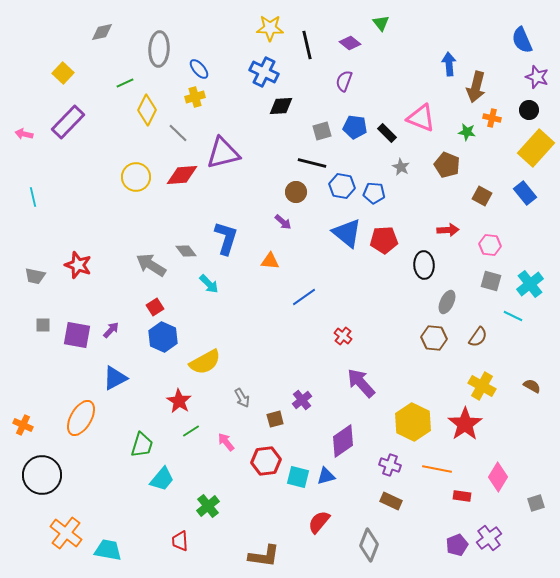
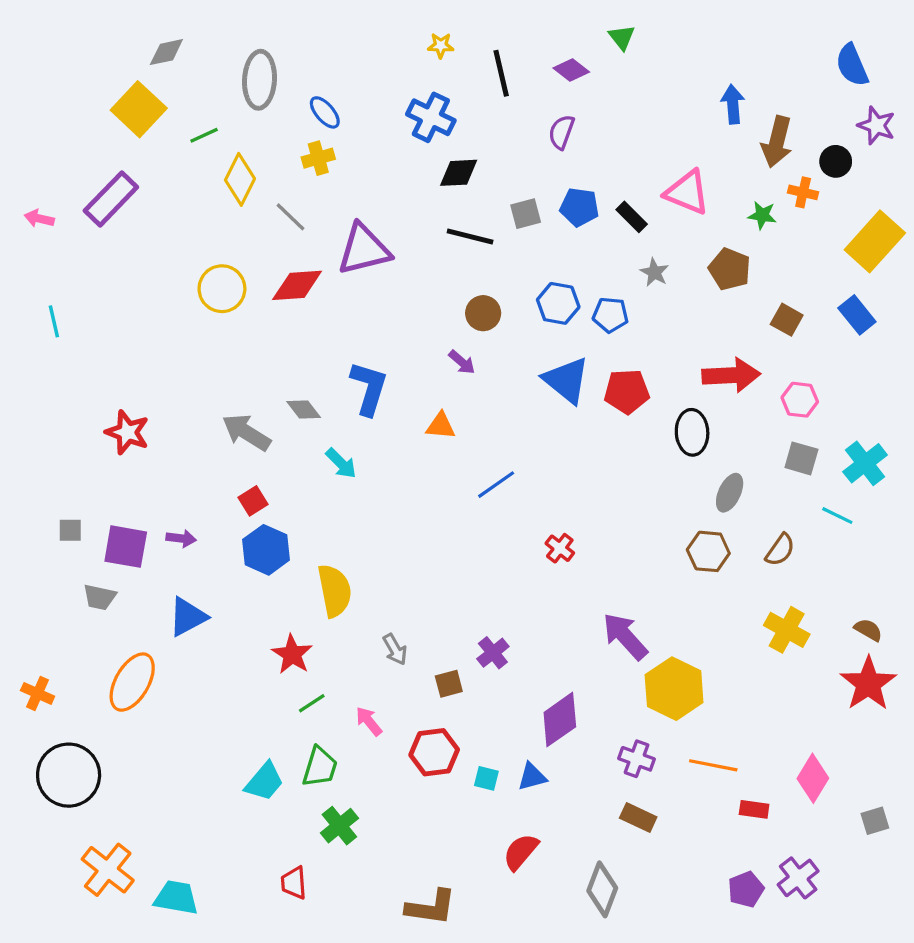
yellow star: (270, 28) -> (441, 45), size x0.6
yellow square: (63, 73) -> (139, 109), moved, size x1.5
black circle: (529, 110) -> (836, 161), moved
black line: (312, 163) -> (470, 236), moved
red arrow: (448, 230) -> (731, 375), size x1.6
gray trapezoid: (35, 276) -> (100, 597), moved
purple arrow: (111, 330) -> (181, 538), turned 54
yellow semicircle: (205, 362) -> (335, 591), turned -72
purple arrow: (361, 383) -> (625, 636), moved
red star: (465, 424) -> (868, 684), moved
green trapezoid: (142, 445) -> (320, 767), moved
cyan square: (298, 477) -> (486, 778), size x0.7

